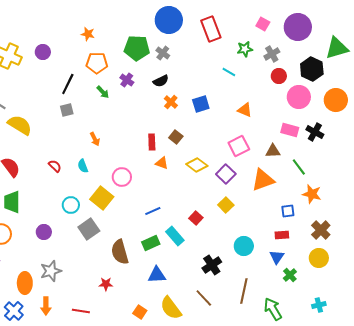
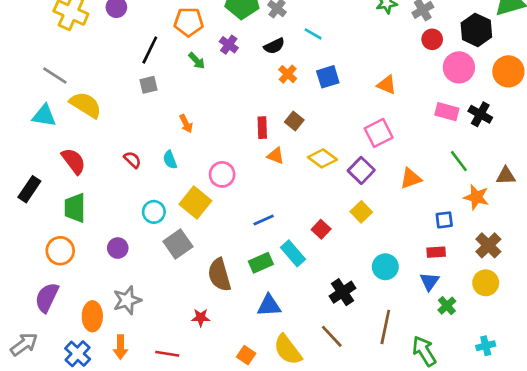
cyan line: (229, 72) -> (313, 34), moved
brown triangle: (273, 151) -> (506, 176), moved
orange triangle: (263, 180) -> (411, 178), size x0.7

